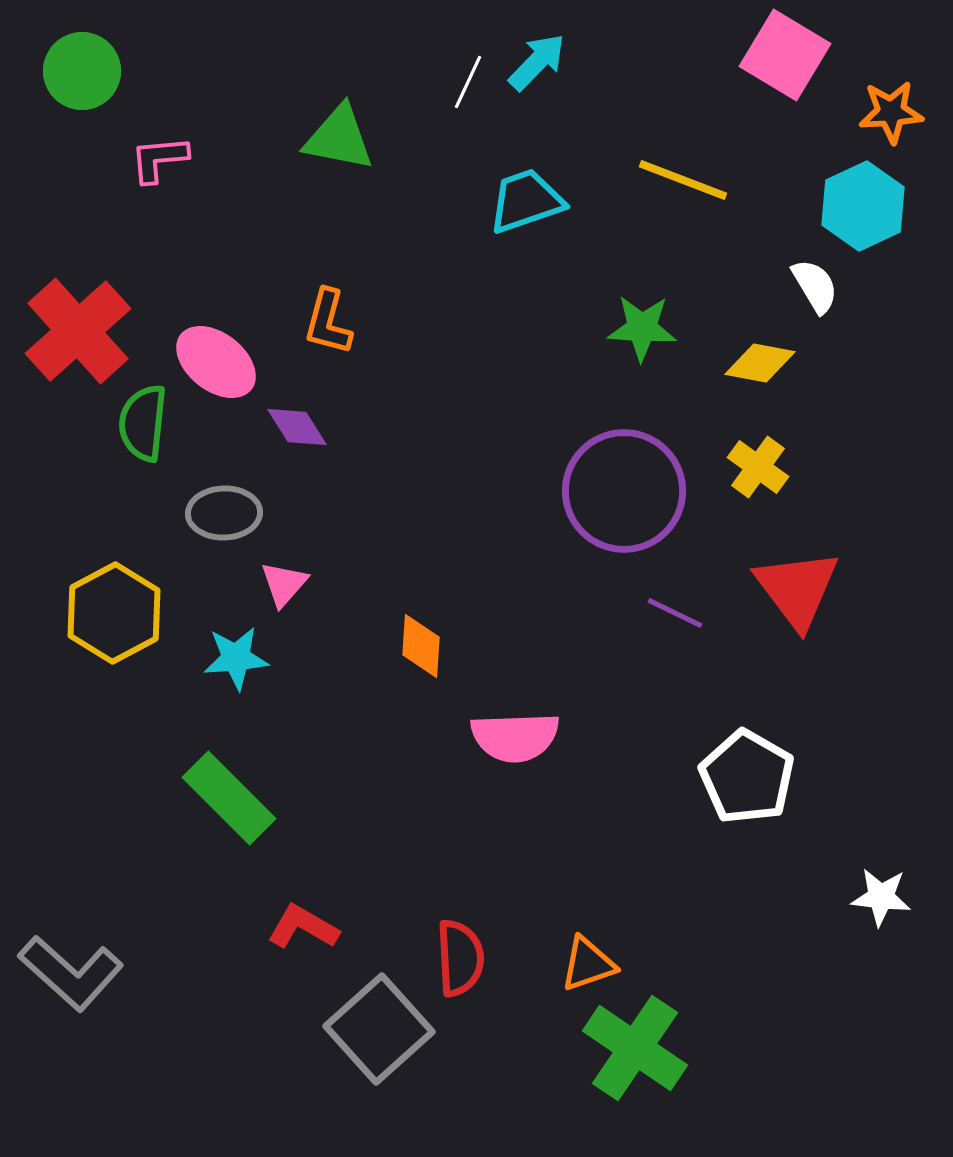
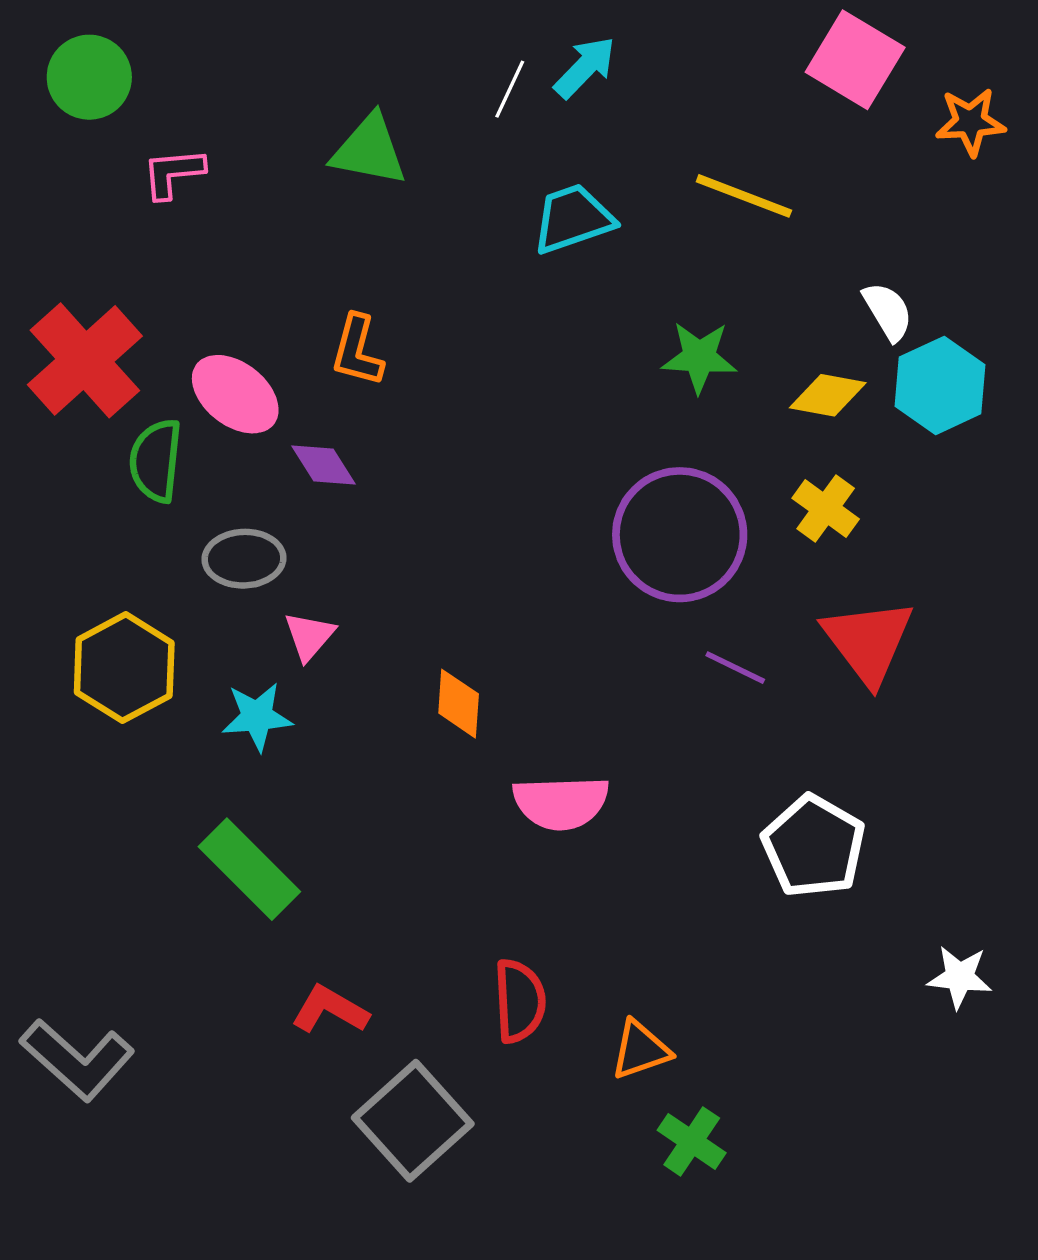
cyan hexagon: (863, 206) -> (940, 385), moved
red semicircle: (460, 958) -> (520, 1001), moved
green cross: (635, 1048) -> (692, 1141), size x0.6

